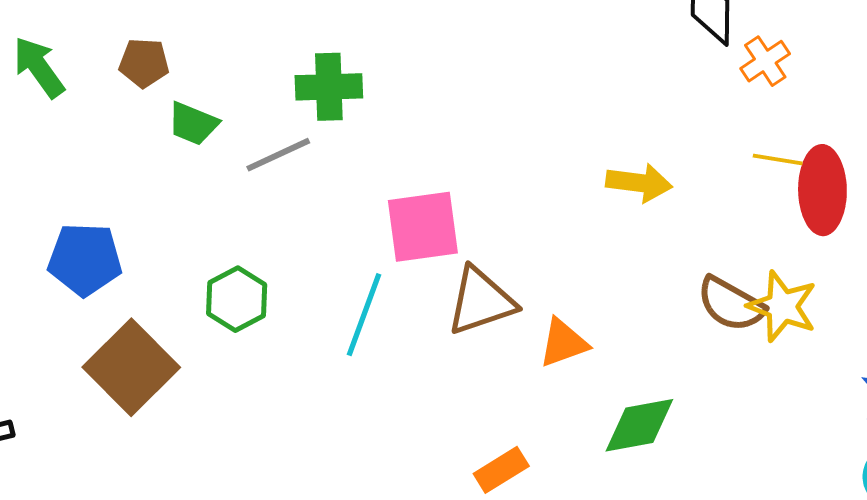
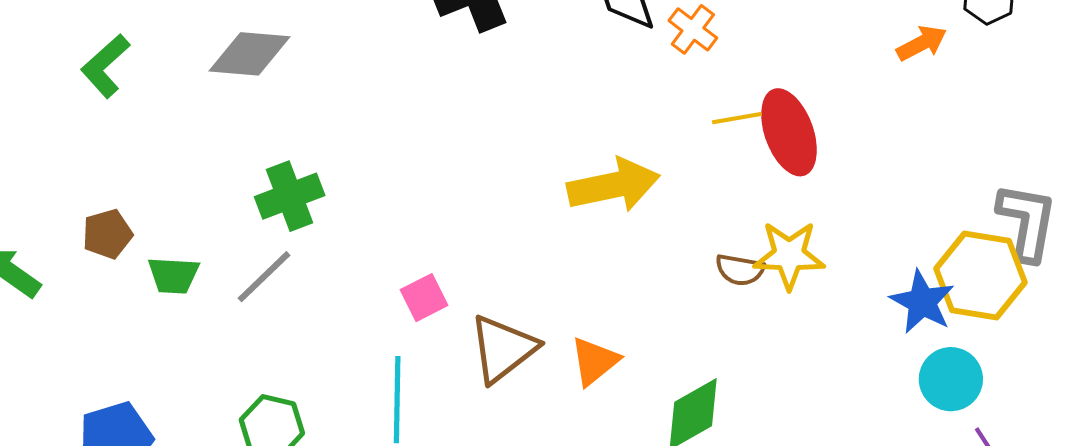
yellow arrow: (639, 183) -> (614, 185), size x1.4
pink square: (423, 227) -> (424, 298), size x0.6
brown semicircle: (731, 304) -> (740, 270), size x0.7

